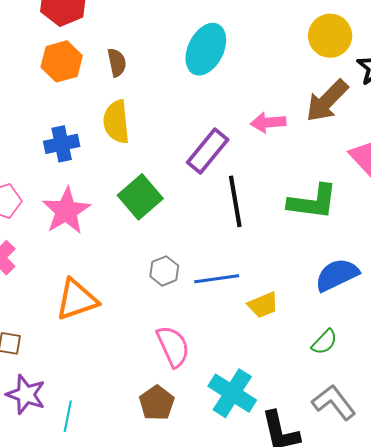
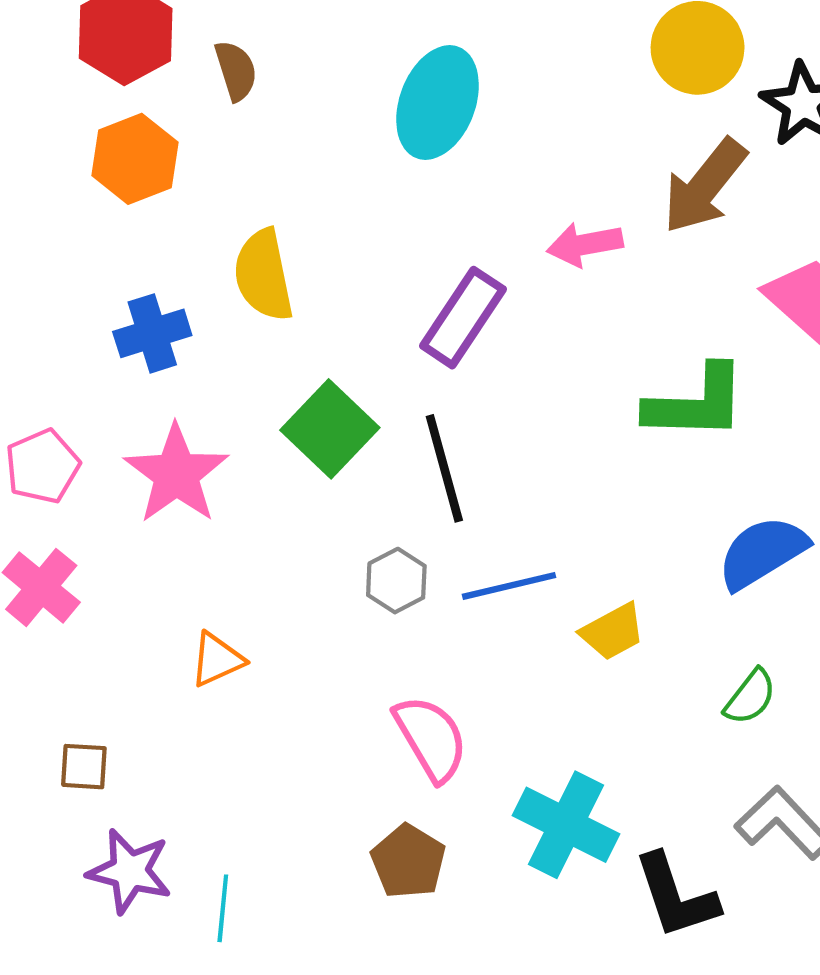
brown semicircle: (117, 62) -> (236, 71), moved
black line: (235, 201) -> (444, 468), moved
orange triangle: (77, 299) -> (217, 659), size x0.6

